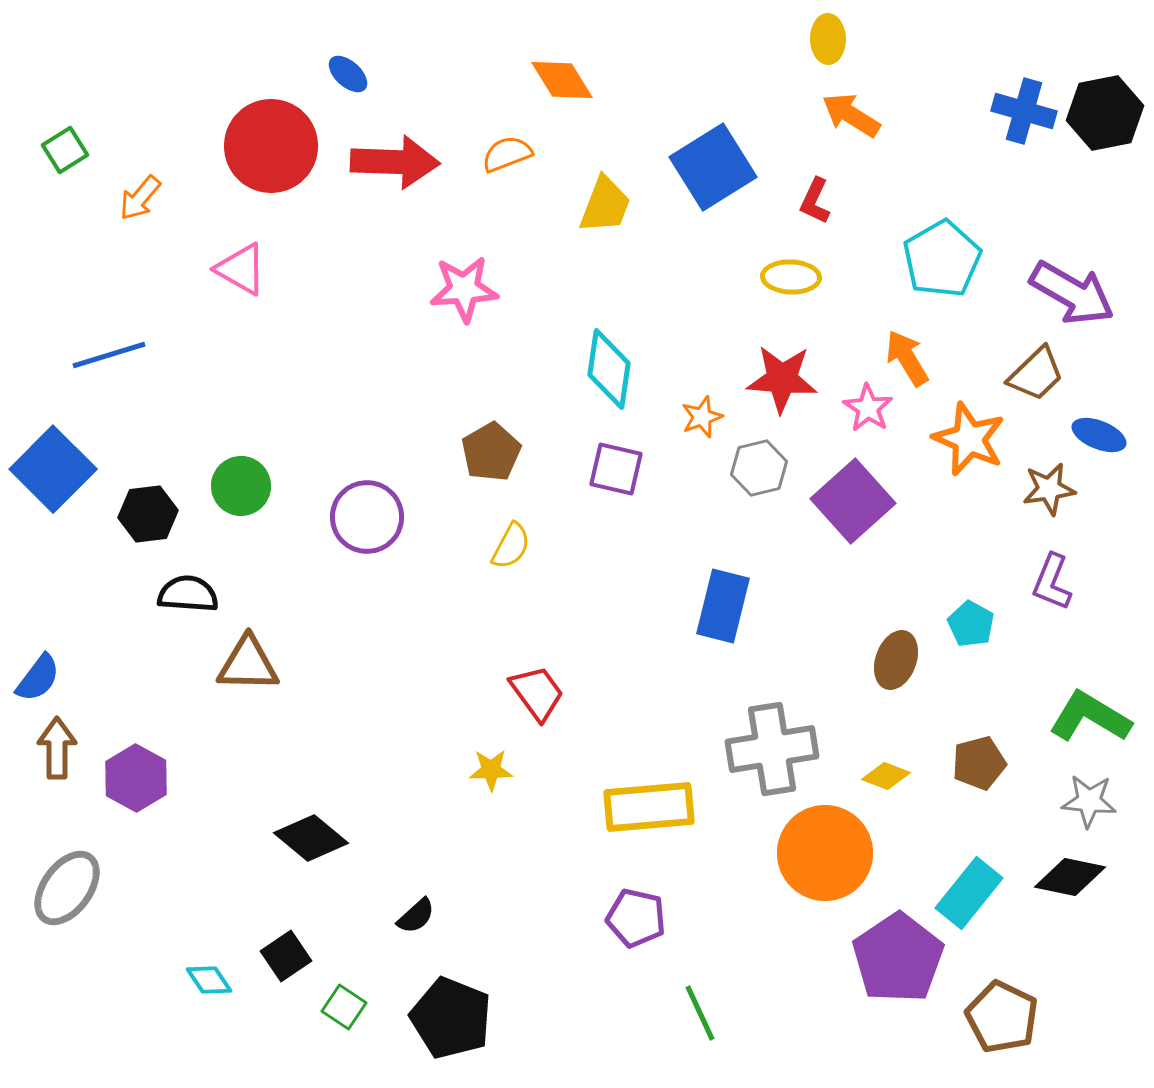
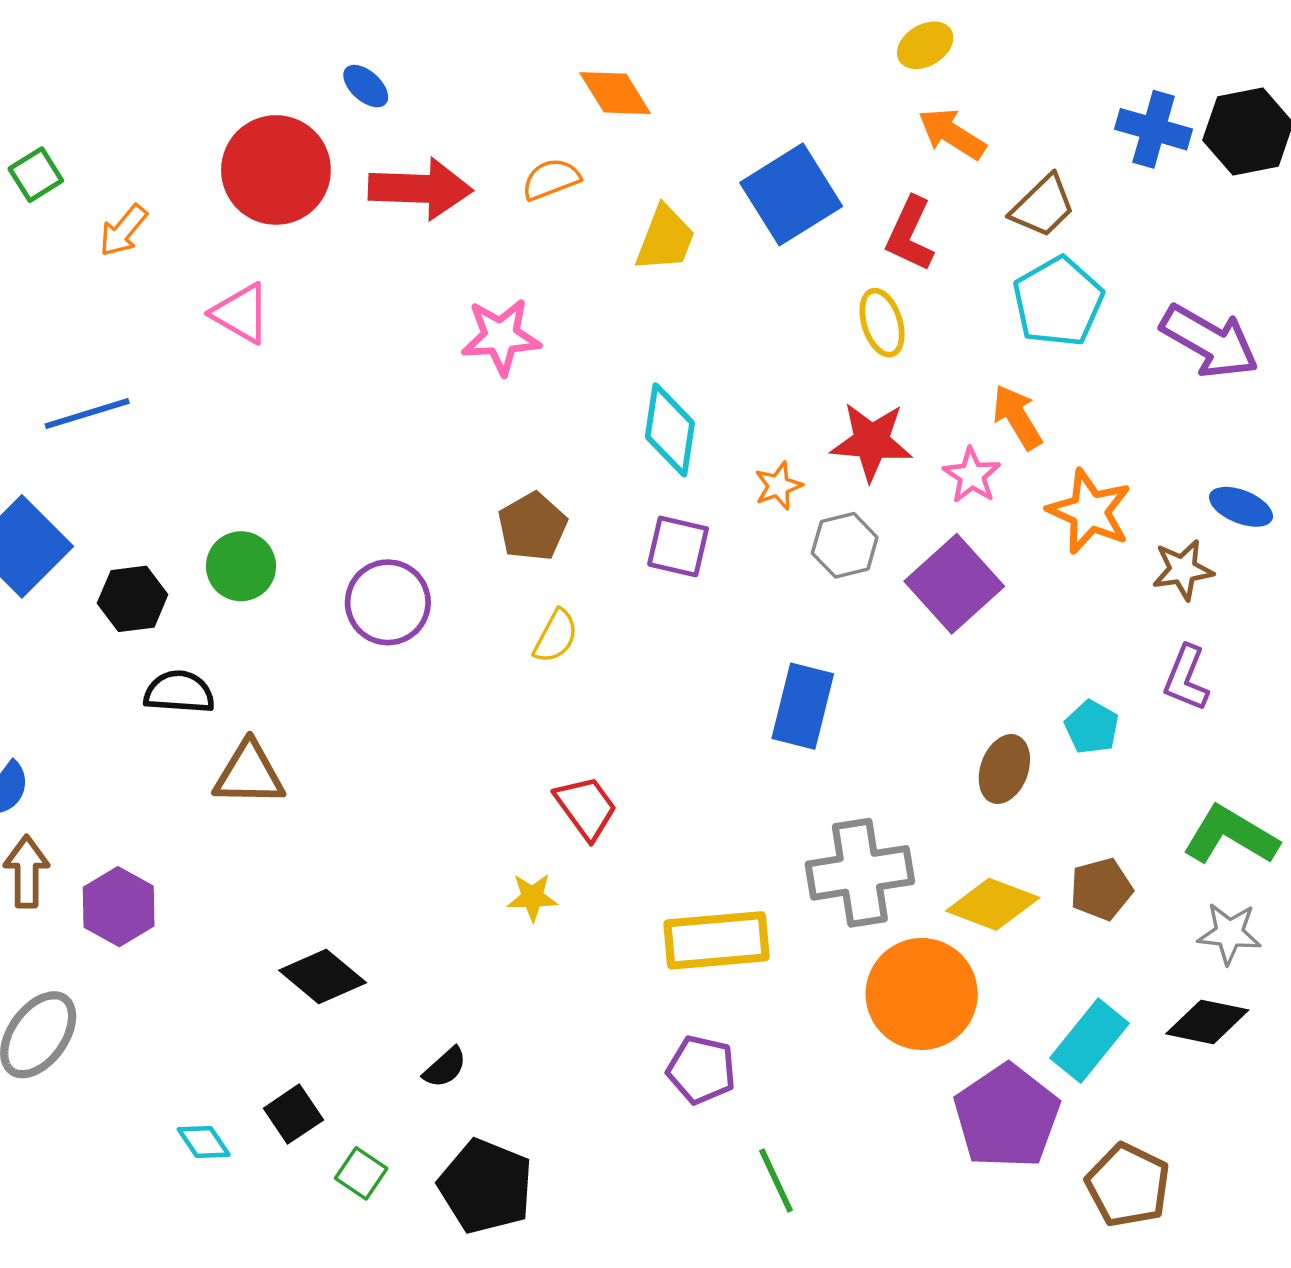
yellow ellipse: (828, 39) -> (925, 45), turned 60
red L-shape: (815, 201) -> (910, 234), size x1.4
yellow ellipse: (791, 277) -> (882, 323), turned 70
brown trapezoid: (1036, 374) -> (1043, 206), moved
yellow diamond: (886, 776) -> (993, 904), size x1.6

